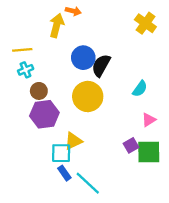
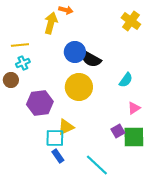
black semicircle: (101, 65) -> (91, 59), turned -90
brown circle: (39, 91) -> (11, 80), moved
cyan line: (88, 183) -> (97, 165), moved

